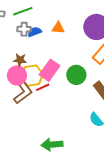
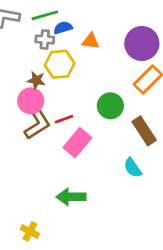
blue semicircle: (35, 32) -> (63, 28), moved
pink rectangle: (50, 70) -> (77, 143), moved
yellow hexagon: (32, 76) -> (60, 64), moved

